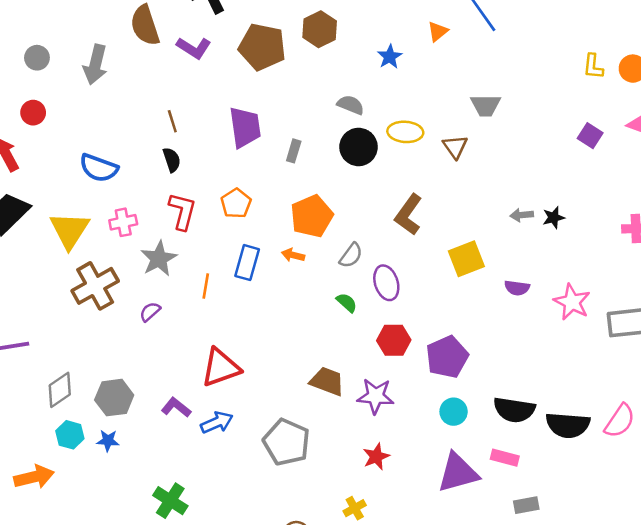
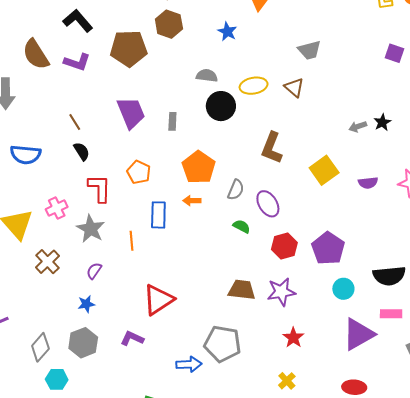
blue semicircle: (99, 168) -> (26, 155), moved
brown cross: (95, 286) -> (47, 262), size x0.7
blue arrow: (217, 422) -> (189, 364), moved, turned 35
blue star: (108, 441) -> (86, 304), moved

